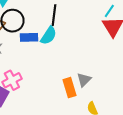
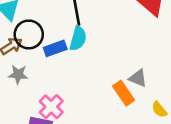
gray triangle: (84, 80) -> (138, 78), turned -35

